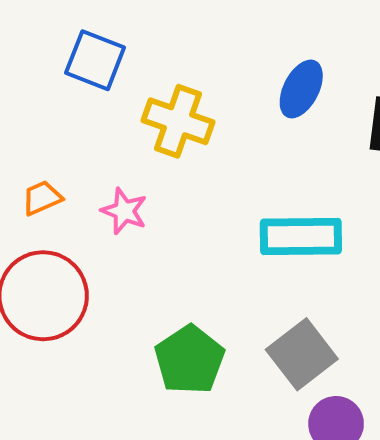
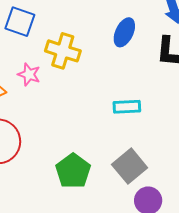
pink star: (124, 211) -> (29, 74), moved
cyan rectangle: (301, 236) -> (127, 107), size x0.7

